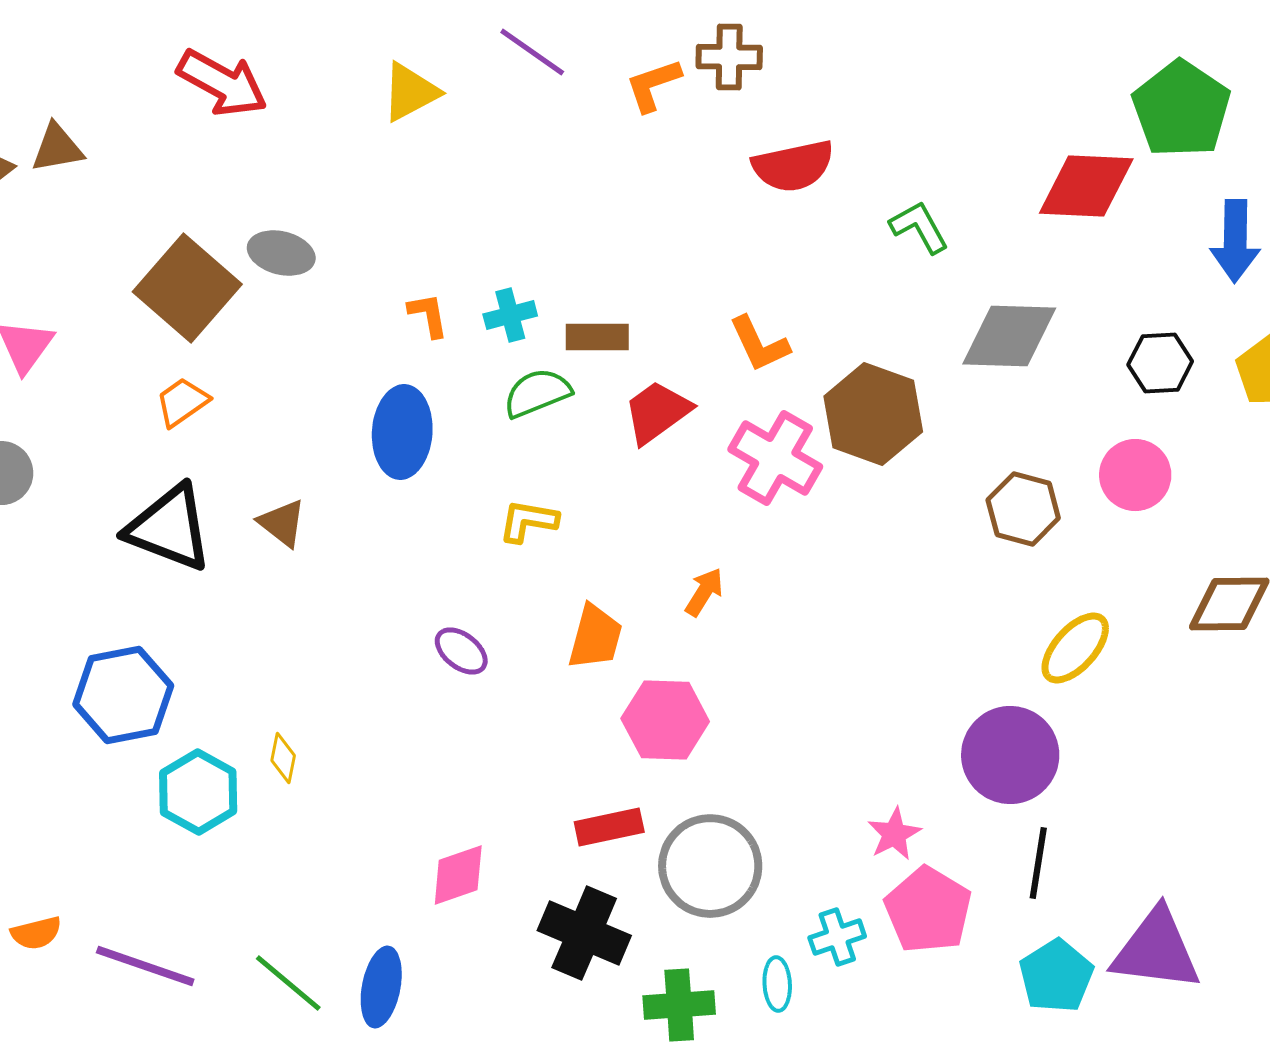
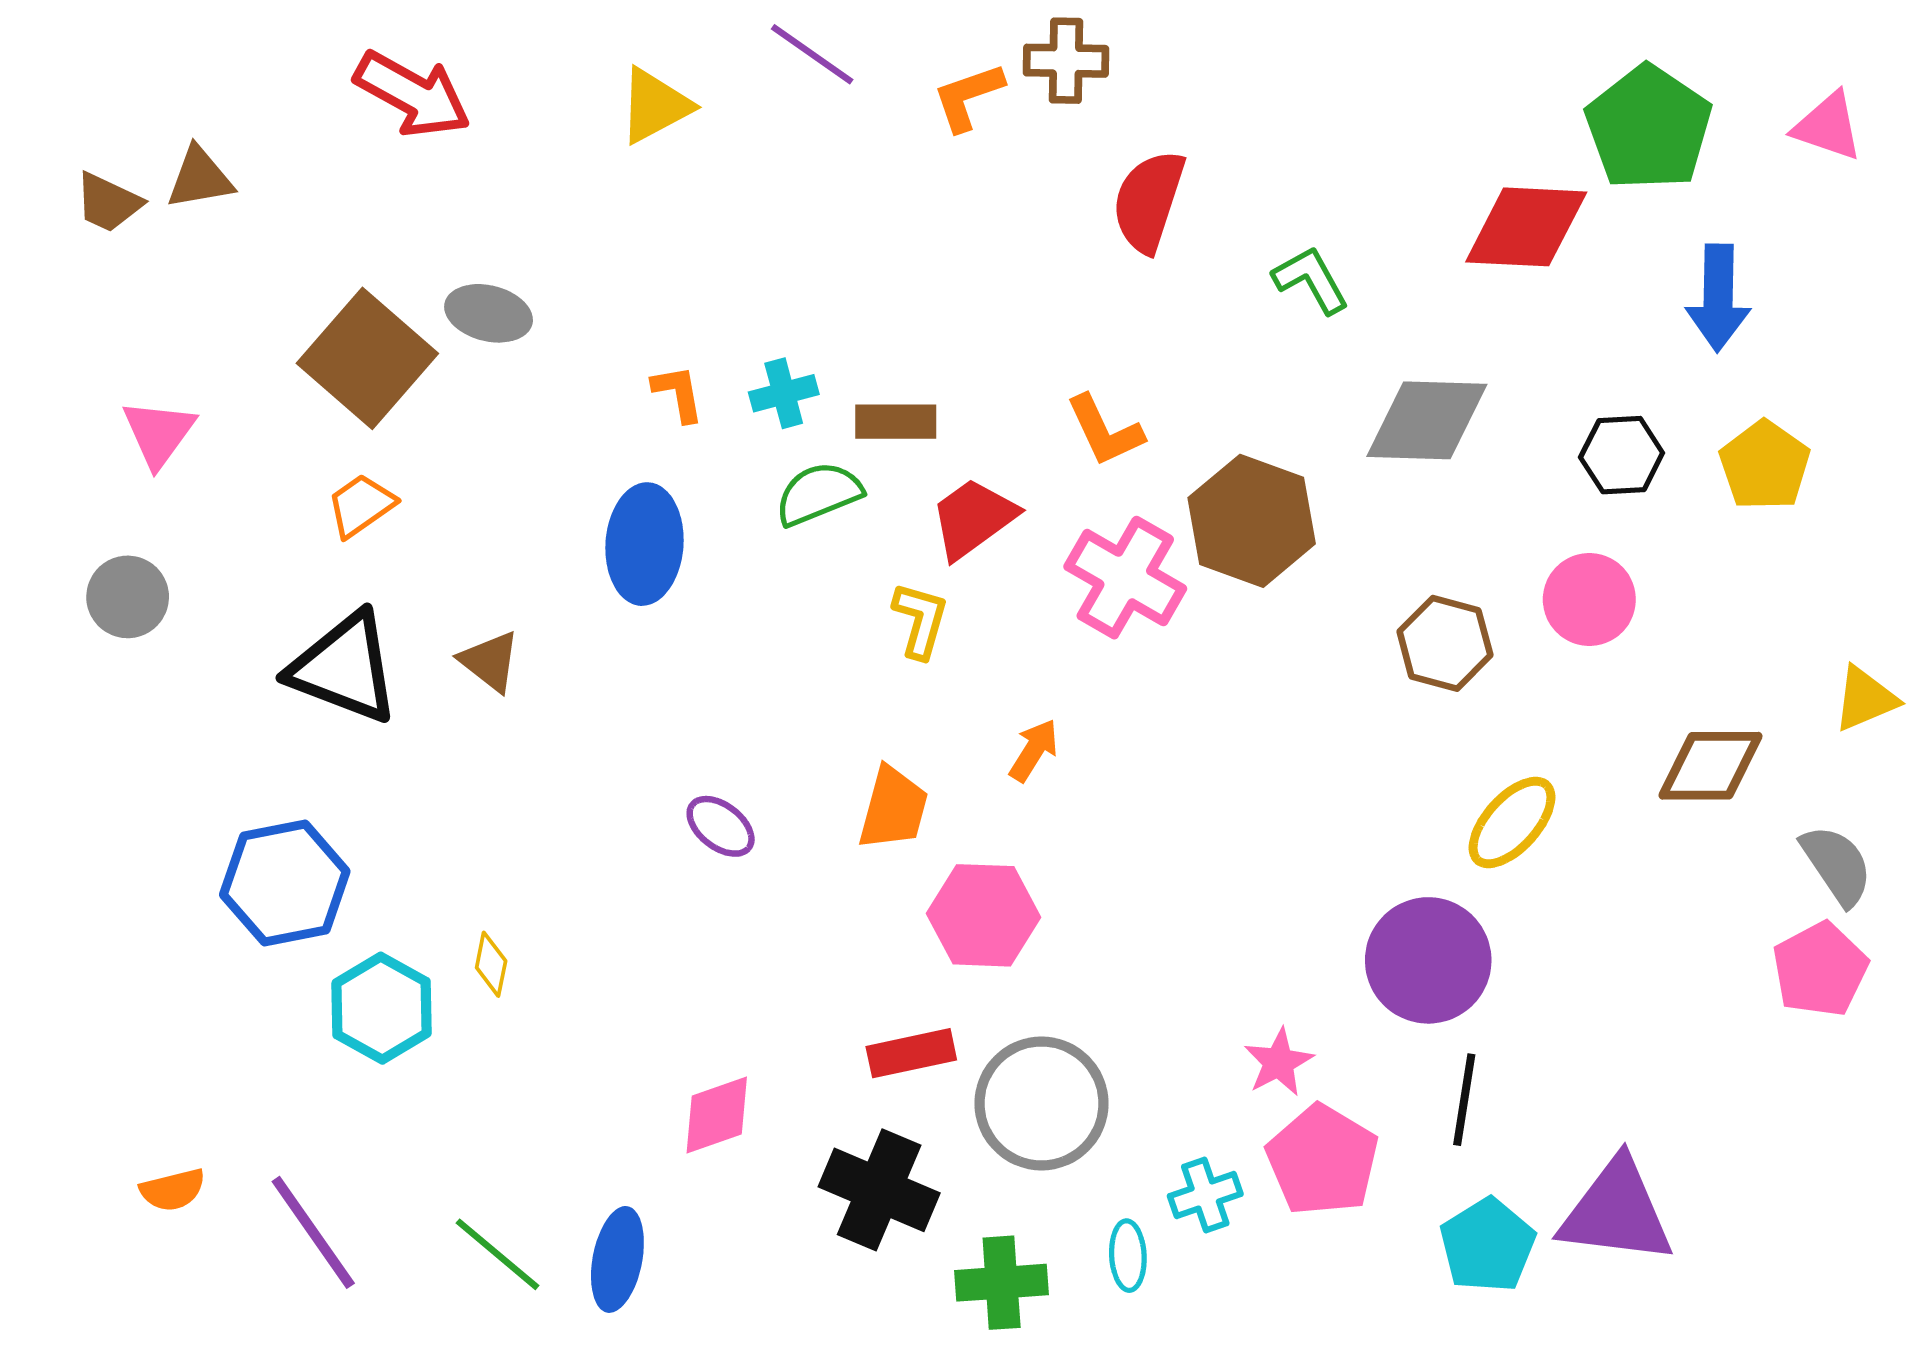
red semicircle: (793, 166) -> (1148, 201), turned 120
yellow L-shape: (528, 521) -> (920, 620), moved, turned 96
purple line: (145, 966) -> (313, 1232), turned 36

